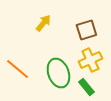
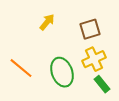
green rectangle: (86, 87) -> (102, 84), moved

